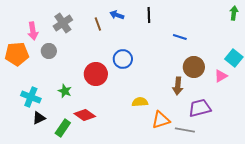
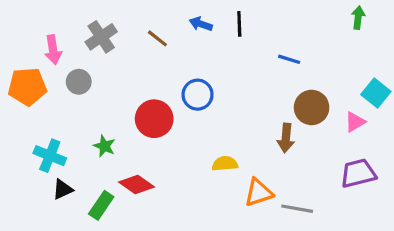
green arrow: (234, 13) -> (358, 18), moved
blue arrow: (117, 15) -> (201, 24), moved
brown line: (98, 24) -> (157, 38), turned -32
purple trapezoid: (200, 108) -> (358, 173), moved

